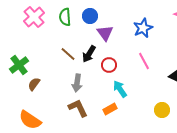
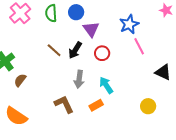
pink line: (144, 61) -> (139, 46), moved
red circle: (109, 65) -> (102, 53), moved
gray arrow: (77, 83) -> (79, 79), moved

